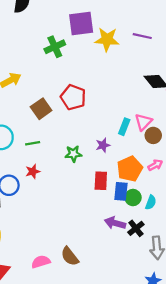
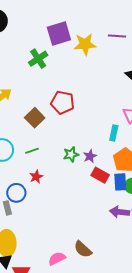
cyan rectangle: (124, 127) -> (114, 133), moved
purple star: (103, 145) -> (90, 156), moved
red rectangle: (101, 181) -> (100, 175), turned -54

